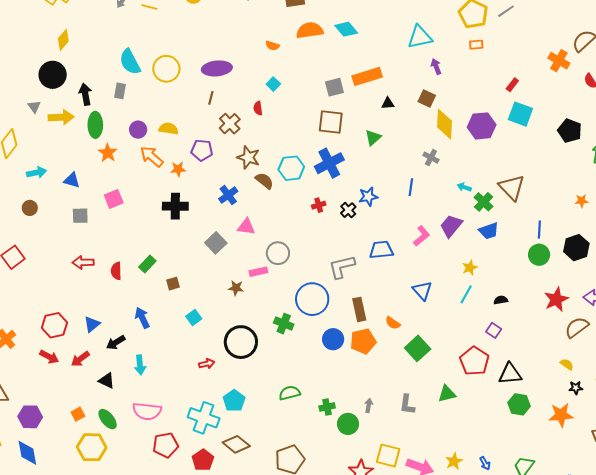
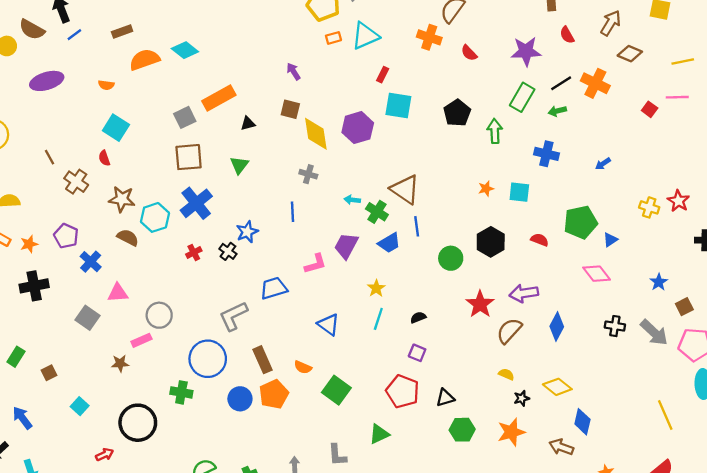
cyan triangle: (420, 37) -> (365, 36), moved
purple ellipse: (217, 68) -> (47, 81), moved
cyan square: (273, 84) -> (116, 128), size x1.6
brown line: (211, 98) -> (49, 157), turned -32
black pentagon: (570, 131) -> (457, 113), turned 30
purple pentagon: (202, 150) -> (66, 236), moved, turned 30
brown star: (248, 157) -> (122, 199), moved
blue line: (539, 230) -> (417, 226), moved
pink L-shape: (421, 236) -> (315, 264), turned 35
black triangle: (510, 374) -> (445, 398), size x0.7

